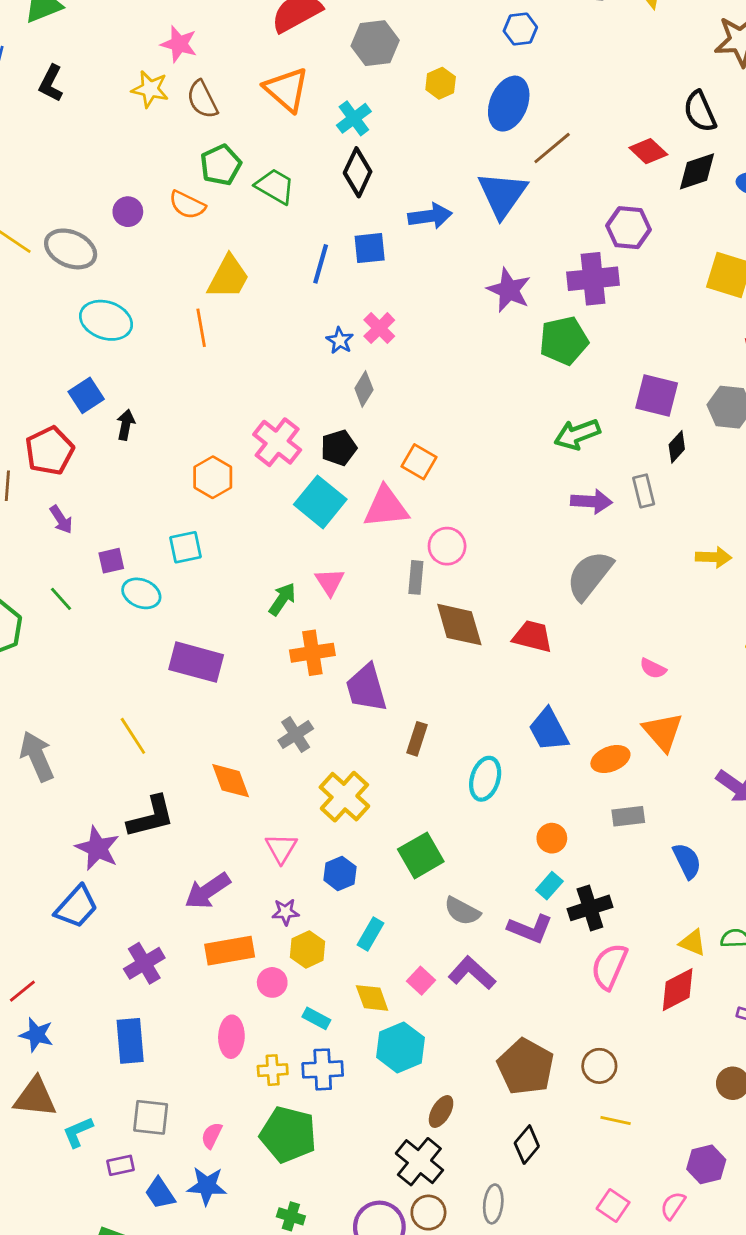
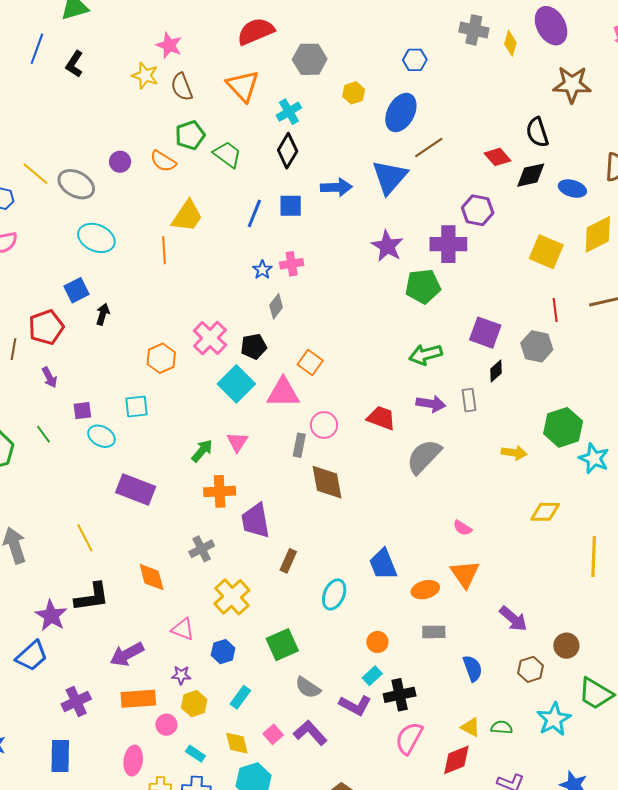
pink cross: (379, 328) -> (292, 264), turned 30
red trapezoid: (532, 636) -> (381, 418), moved
pink triangle: (281, 848) -> (183, 629), turned -45

